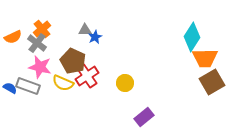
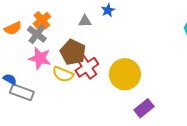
blue star: (95, 37) -> (108, 10), moved
yellow circle: (125, 83) -> (125, 74), size x1.8
gray rectangle: (28, 86) -> (22, 92), moved

